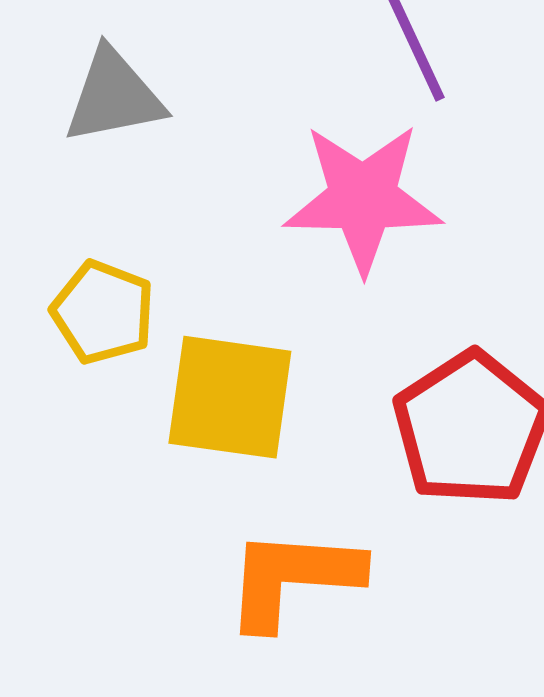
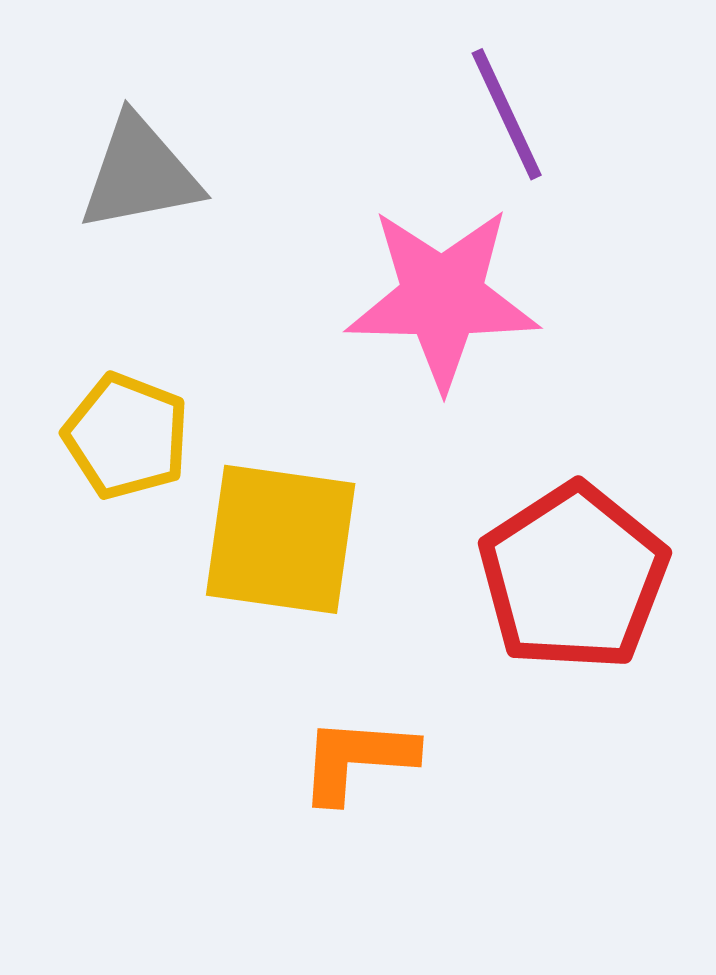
orange L-shape: (293, 578) -> (357, 759), size x0.7

